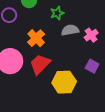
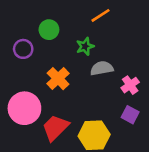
pink cross: (91, 35) -> (130, 85), moved
red trapezoid: (40, 64) -> (55, 128), moved

